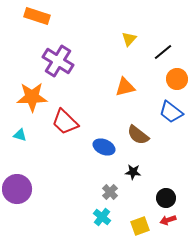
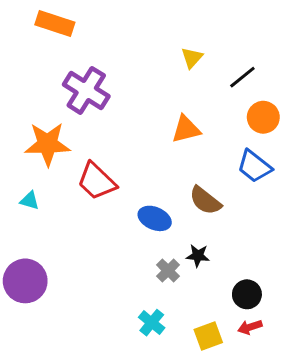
gray cross: (110, 192) -> (168, 271), moved

